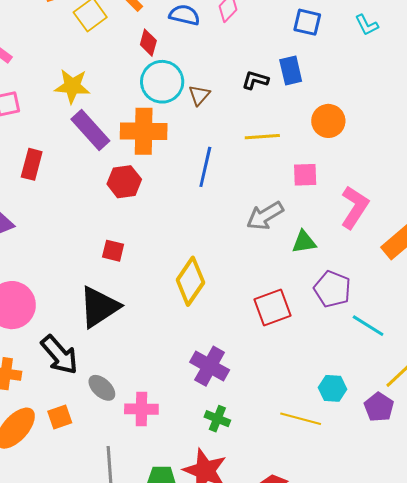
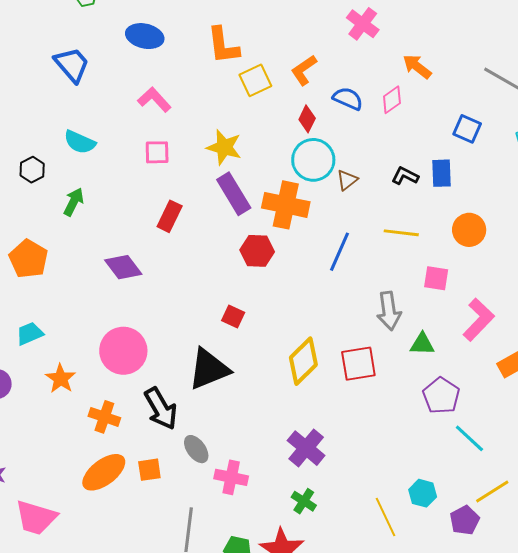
gray arrow: (265, 216) -> (389, 311), turned -78
red square: (273, 307) -> (358, 364), moved
yellow line: (301, 419) -> (385, 517), turned 39

